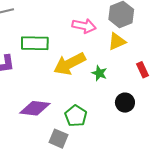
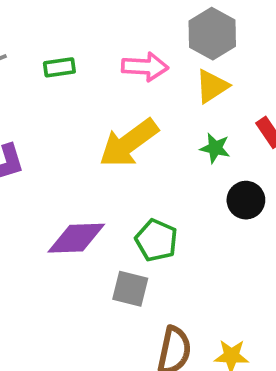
green rectangle: (35, 43) -> (59, 67), moved, size x0.6
green star: (99, 73) -> (215, 148), moved

